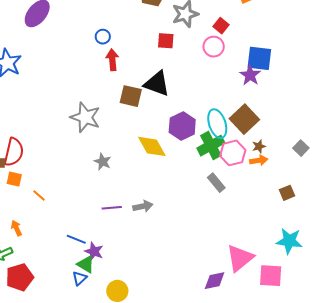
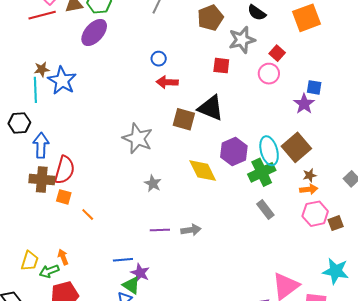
blue square: (259, 58) -> (314, 87), size x0.6
red arrow: (112, 60) -> (167, 82), turned -85
pink hexagon: (233, 153) -> (315, 214), moved
orange arrow: (16, 228) -> (63, 257), moved
blue line: (76, 239) -> (123, 260), turned -30

